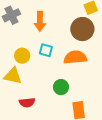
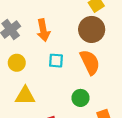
yellow circle: (22, 56) -> (17, 63), moved
orange semicircle: (75, 57) -> (90, 62), turned 80

